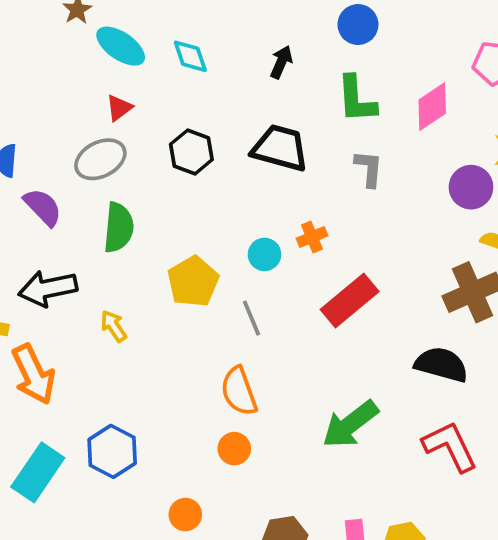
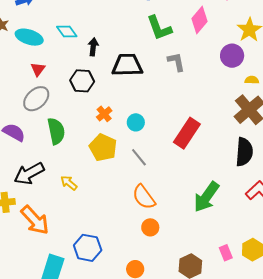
black arrow: (281, 62) -> (93, 47), moved
orange cross: (312, 237) -> (104, 114), moved
black semicircle: (441, 365) -> (244, 152), turned 96

